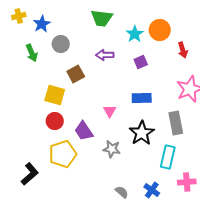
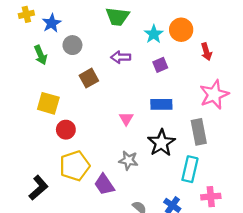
yellow square: (55, 95) -> (48, 103), moved
purple trapezoid: (84, 131) -> (104, 185), moved

